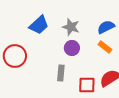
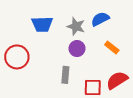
blue trapezoid: (39, 25) -> (42, 24), turned 40
blue semicircle: (106, 27) -> (100, 19), moved

